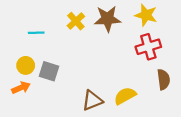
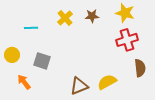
brown star: (107, 19) -> (92, 16), size x0.6
yellow circle: (26, 65) -> (12, 55), moved
orange arrow: (21, 88) -> (24, 82), moved, turned -105

